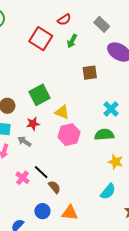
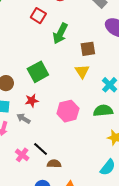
red square: (41, 39) -> (38, 16), size x0.7
green arrow: (72, 41) -> (60, 33), moved, size x1.5
yellow triangle: (62, 112) -> (82, 71), moved, turned 35
brown semicircle: (54, 187) -> (54, 164), turned -48

